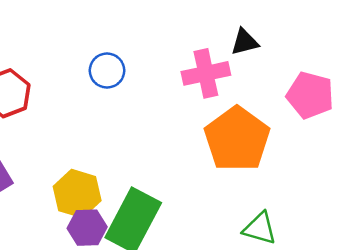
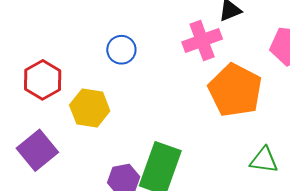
yellow hexagon: (77, 194) -> (90, 108), moved

